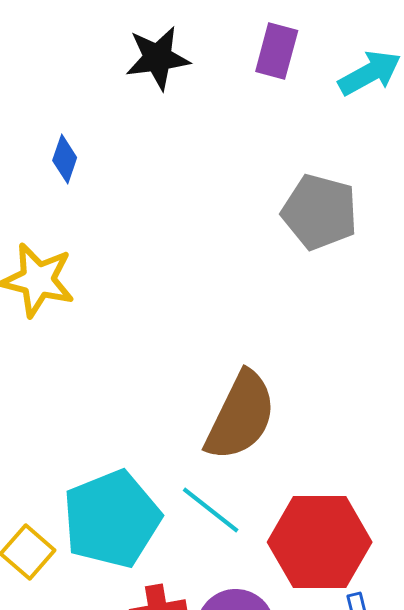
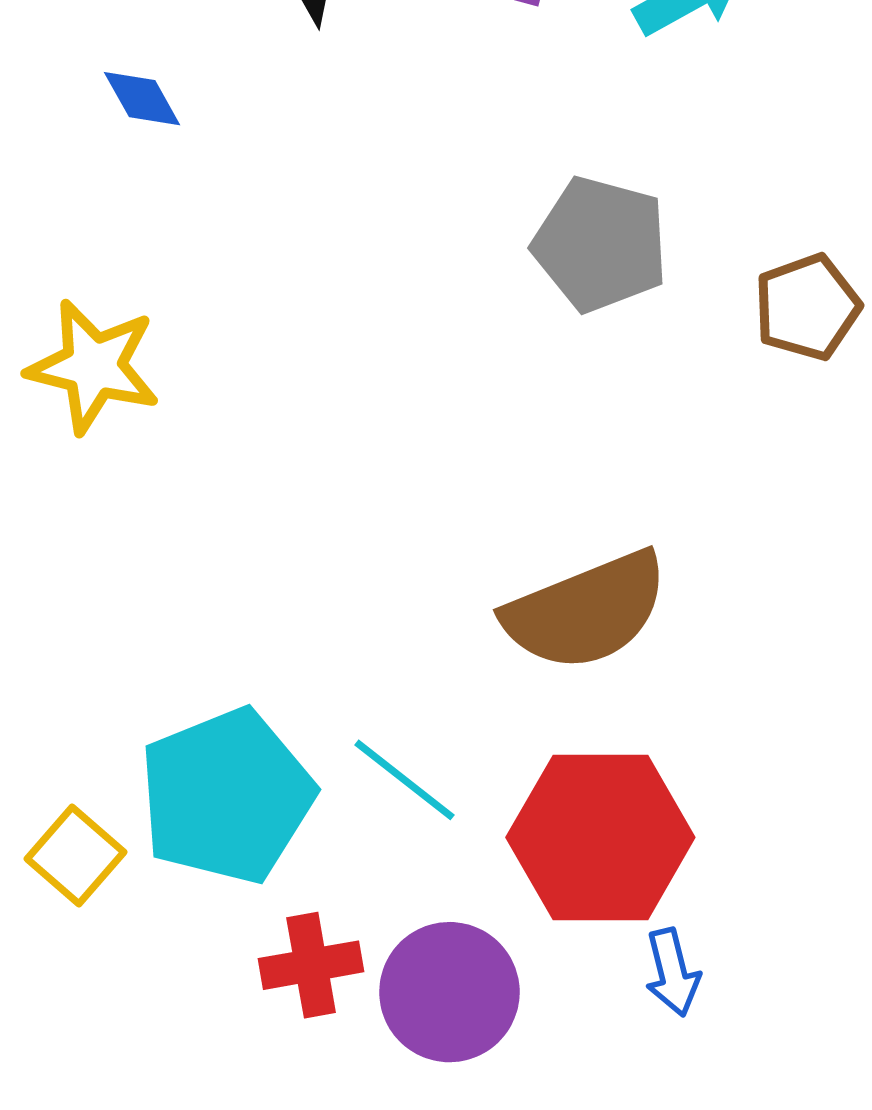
blue diamond: (65, 159) -> (142, 99), moved, turned -48
brown semicircle: (241, 416) -> (586, 611), moved, turned 42

